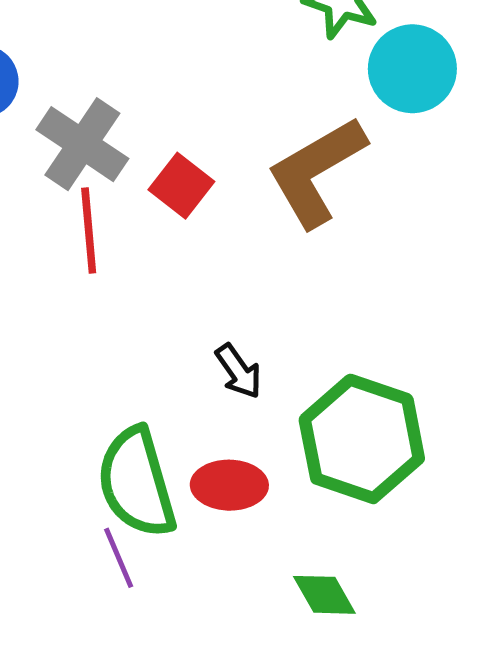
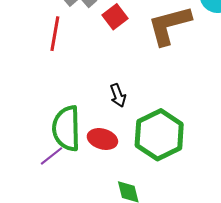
red line: (89, 230) -> (55, 34), moved
purple line: (119, 558) -> (52, 156), turned 60

